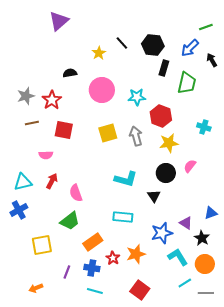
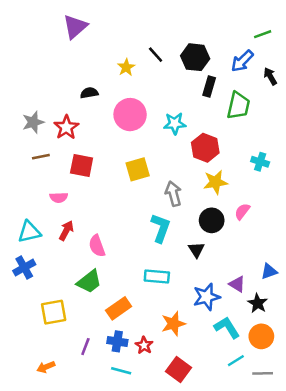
gray arrow: (136, 136) -> (173, 194), moved
cyan L-shape: (126, 179) -> (161, 228), turned -85
red star: (113, 258) -> (144, 345), moved

